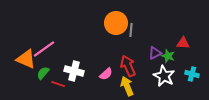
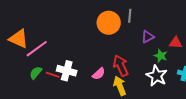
gray line: (131, 30) -> (130, 16), moved
purple triangle: (155, 53) -> (148, 37), moved
orange triangle: (26, 59) -> (19, 39), moved
red line: (58, 84) -> (53, 75), moved

